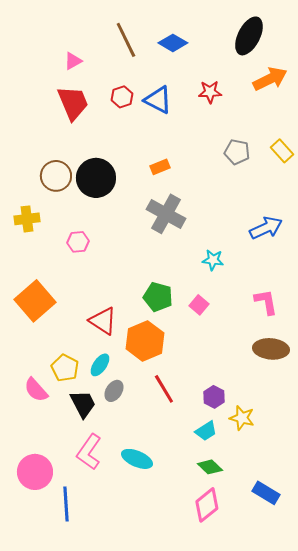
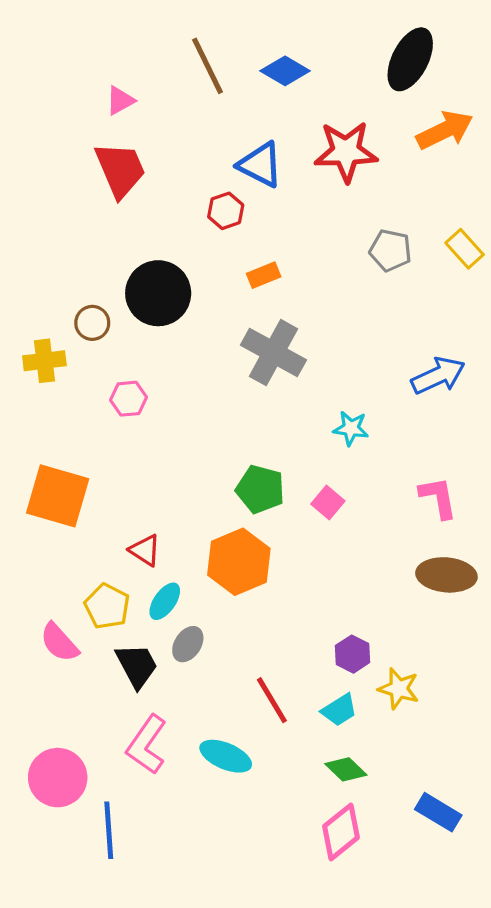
red star: (210, 92) -> (346, 152), size x1.6
red hexagon: (122, 97) -> (226, 211), moved
brown circle: (56, 176) -> (92, 323), moved, size x0.7
orange square: (35, 301) -> (58, 496), turned -33
red triangle: (103, 321) -> (145, 550), moved, size x0.7
red line: (164, 389) -> (272, 700), moved

